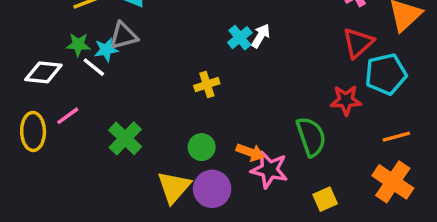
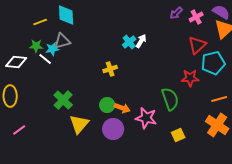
pink line: (68, 116) -> (19, 130), moved
orange arrow: (250, 152) -> (122, 108), moved
yellow triangle: (174, 187) -> (79, 124), moved

